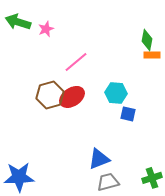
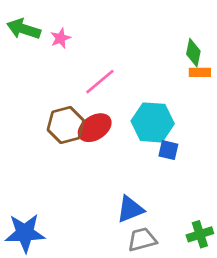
cyan hexagon: (116, 93) -> (153, 122), size x1.4

